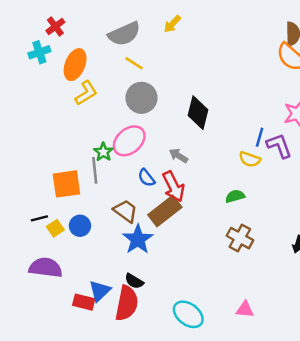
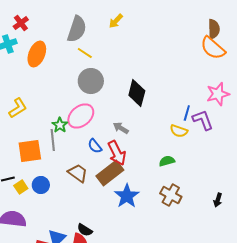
gray semicircle: (124, 34) -> (77, 29), turned -48
yellow L-shape: (86, 93) -> (18, 108), moved
blue star: (138, 239) -> (127, 196), moved

